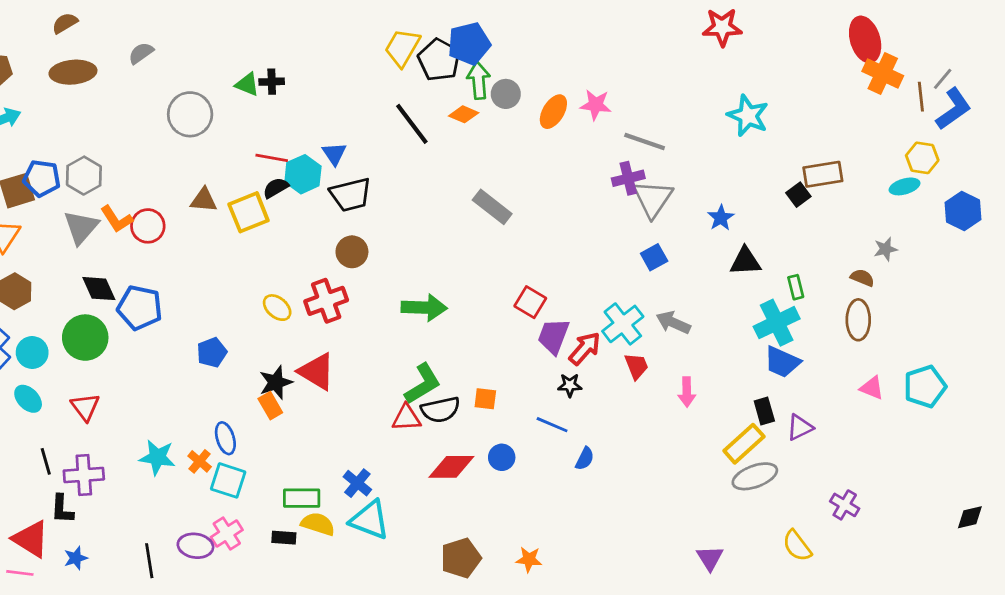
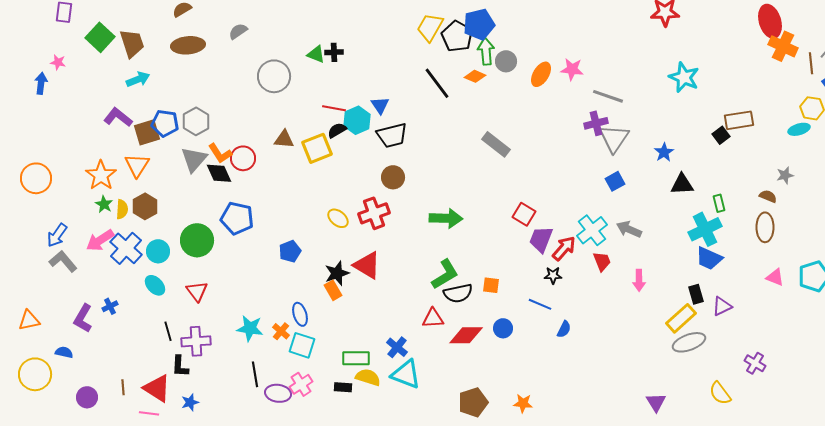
black diamond: (99, 289) -> (219, 173), moved
red triangle: (406, 418) -> (433, 318), moved
black line: (149, 561) -> (255, 374), moved

